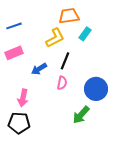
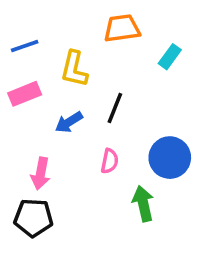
cyan rectangle: (85, 34) -> (170, 57), moved
yellow L-shape: (55, 38) -> (74, 69), moved, turned 130
pink semicircle: (62, 83) -> (110, 161), moved
green arrow: (81, 115) -> (143, 204), turned 126

